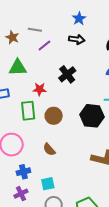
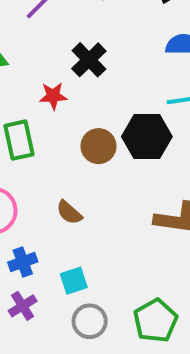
red star: (40, 89) -> (53, 96), moved
brown circle: (54, 116) -> (99, 146), moved

